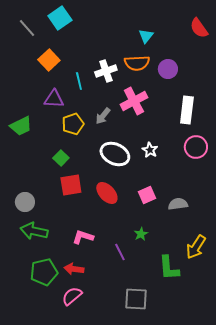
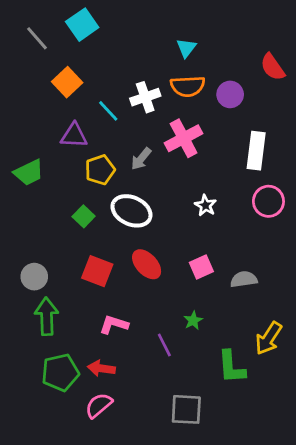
red semicircle: (199, 28) -> (273, 67), moved
cyan triangle: (146, 36) -> (186, 48), moved
cyan line: (79, 81) -> (108, 111), turned -30
white ellipse: (115, 154) -> (131, 211), moved
red square: (71, 185) -> (97, 271), moved, turned 30
green arrow: (34, 231) -> (47, 316), turned 76

